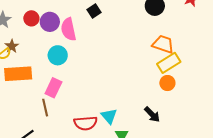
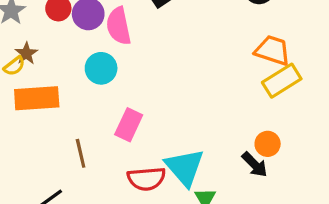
orange circle: (167, 83) -> (268, 144), moved
pink rectangle: (53, 88) -> (129, 125), moved
cyan triangle: (109, 116) -> (185, 167), size x1.5

